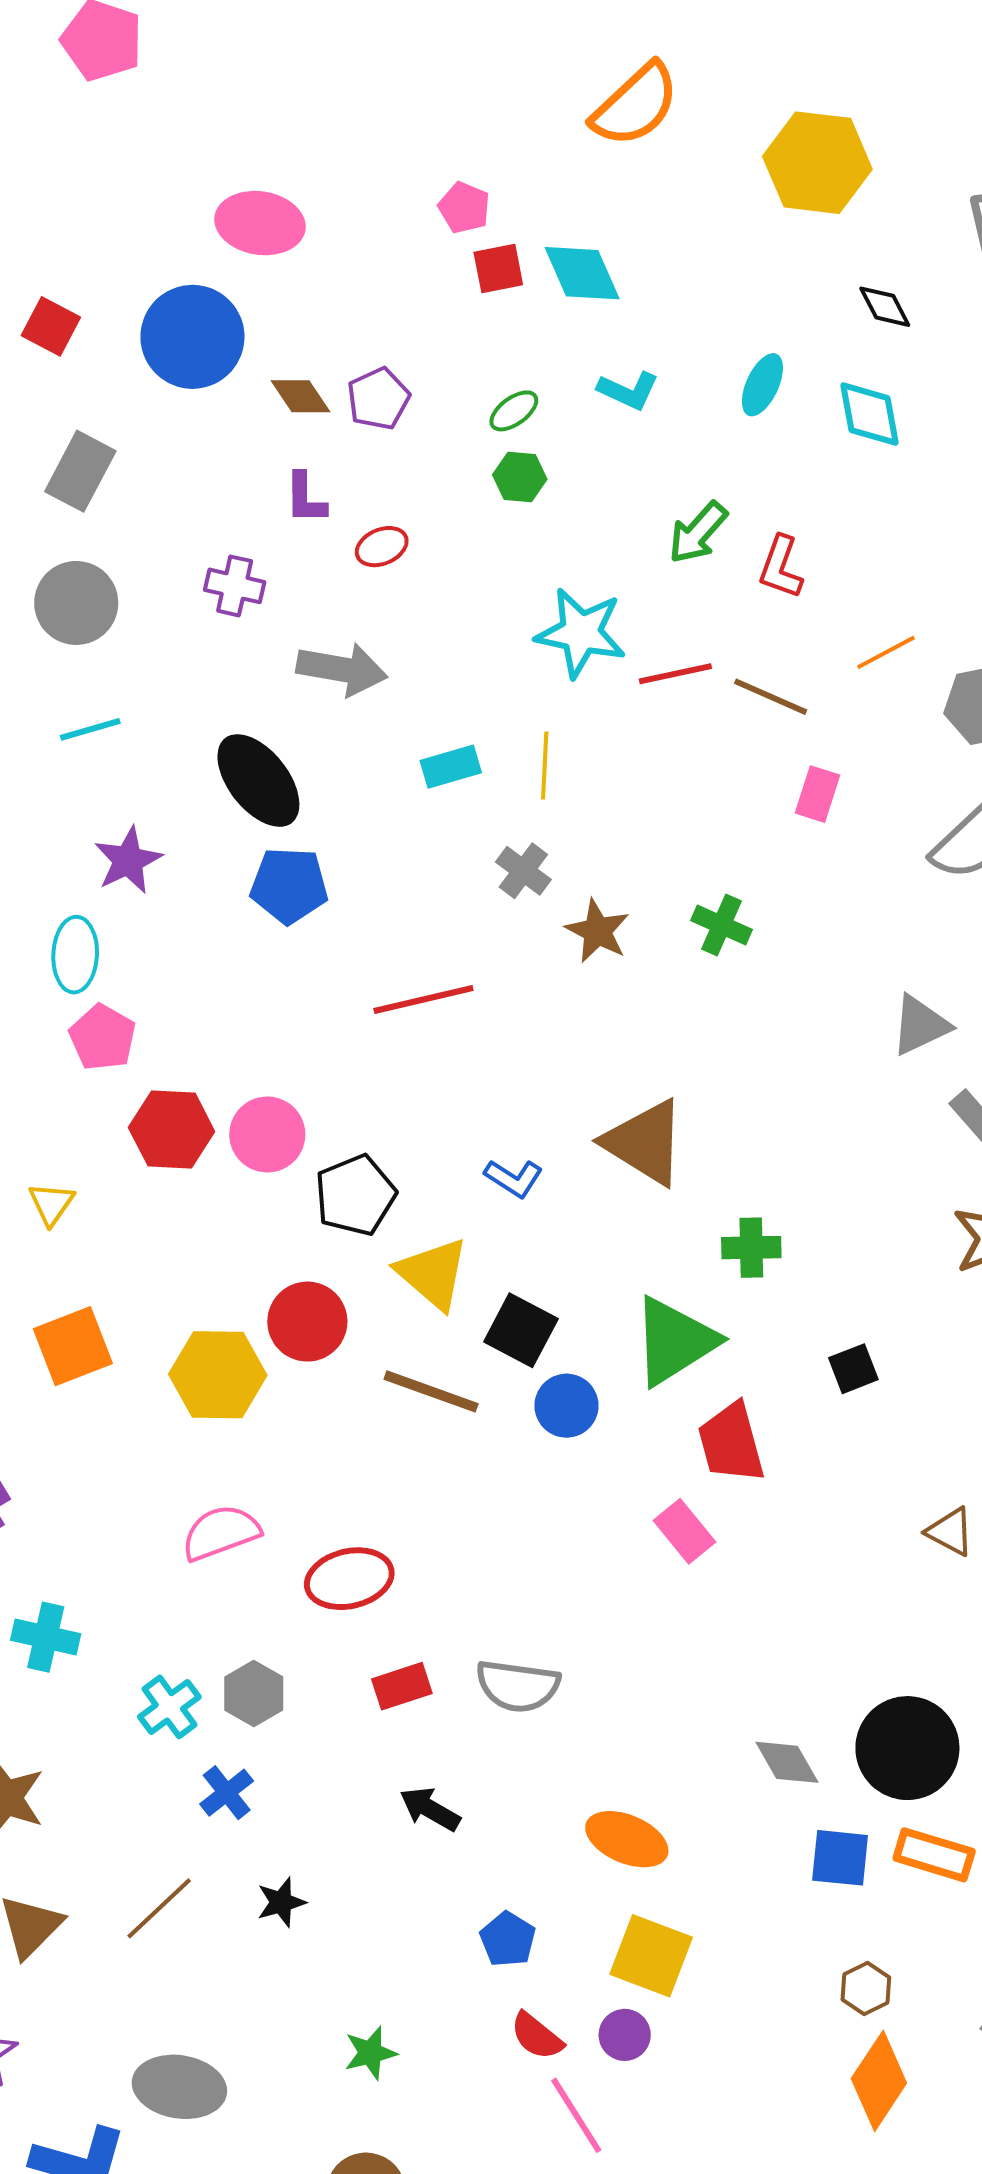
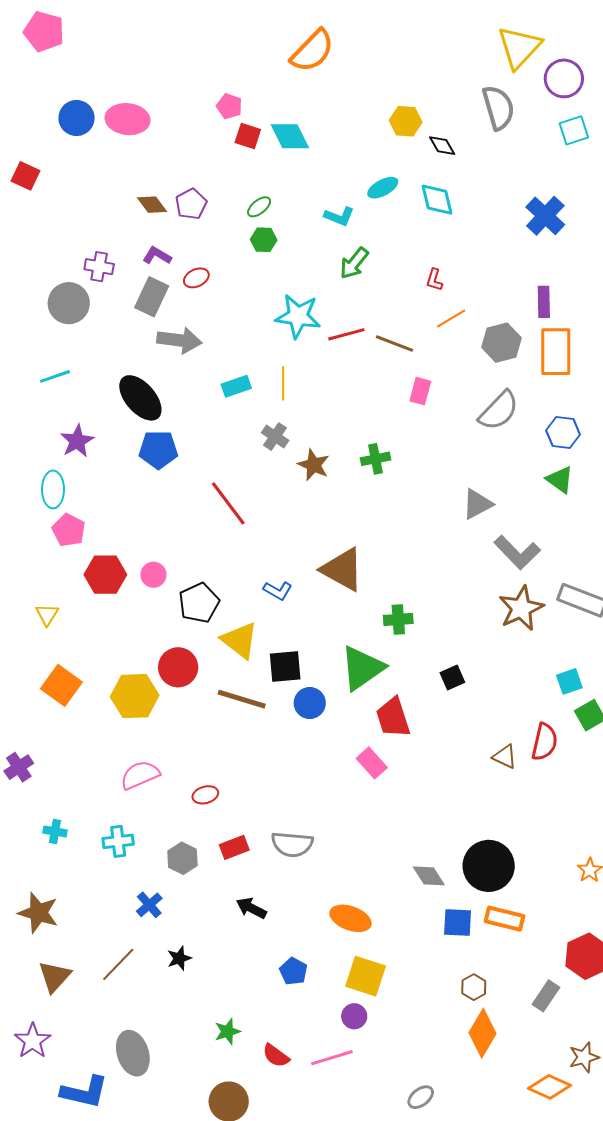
yellow hexagon: (817, 163) -> (406, 121), moved, size x0.6
red square: (498, 269) -> (248, 136), turned 32
blue circle: (192, 337) -> (77, 118), moved, size x0.7
cyan ellipse: (762, 385) -> (383, 188), turned 40
cyan L-shape: (628, 391) -> (339, 216), moved
gray rectangle: (80, 471) -> (152, 297), moved
purple L-shape: (305, 498) -> (157, 256), turned 124
red L-shape: (781, 567) -> (434, 280), moved, size x0.7
purple cross: (235, 586) -> (99, 267), moved
gray circle: (76, 603) -> (69, 303), moved
green cross: (721, 925) -> (375, 459), turned -32
red line: (423, 1000) -> (228, 503), turned 69
pink circle: (267, 1134) -> (153, 575), size x0.7
black square: (521, 1330) -> (285, 666), turned -30
orange square: (73, 1346) -> (61, 685), turned -30
red ellipse: (349, 1579) -> (205, 795), size x0.6
cyan cross: (46, 1637) -> (55, 831), size x0.7
gray hexagon: (254, 1694) -> (182, 858), moved
cyan cross: (169, 1707) -> (118, 841), moved, turned 32
red semicircle: (537, 2036) -> (276, 1056), moved
gray ellipse: (179, 2087) -> (133, 1053), turned 66
pink line: (576, 2115) -> (332, 1058), turned -72

